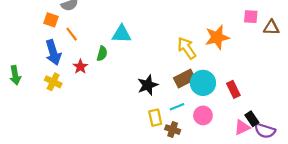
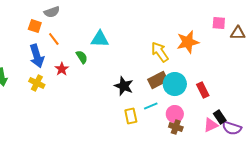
green semicircle: (102, 54) -> (82, 57), turned -48
black star: (148, 85) -> (124, 86), turned -30
brown cross: (173, 130) -> (176, 127), moved

